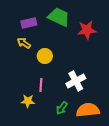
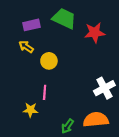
white cross: (76, 81) -> (104, 88), moved
green arrow: (62, 108) -> (67, 126), moved

